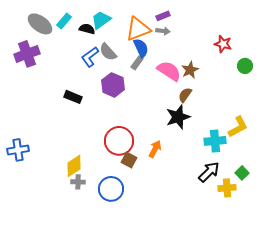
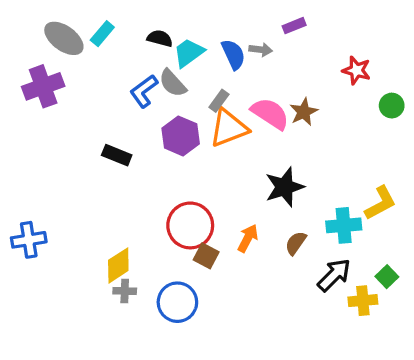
purple rectangle: (163, 16) -> (294, 26), moved
cyan trapezoid: (101, 20) -> (189, 53), moved
black semicircle: (87, 29) -> (160, 38), moved
orange triangle: (138, 29) -> (229, 128), moved
blue semicircle: (141, 48) -> (233, 54), moved
brown semicircle: (185, 95) -> (296, 243), moved

